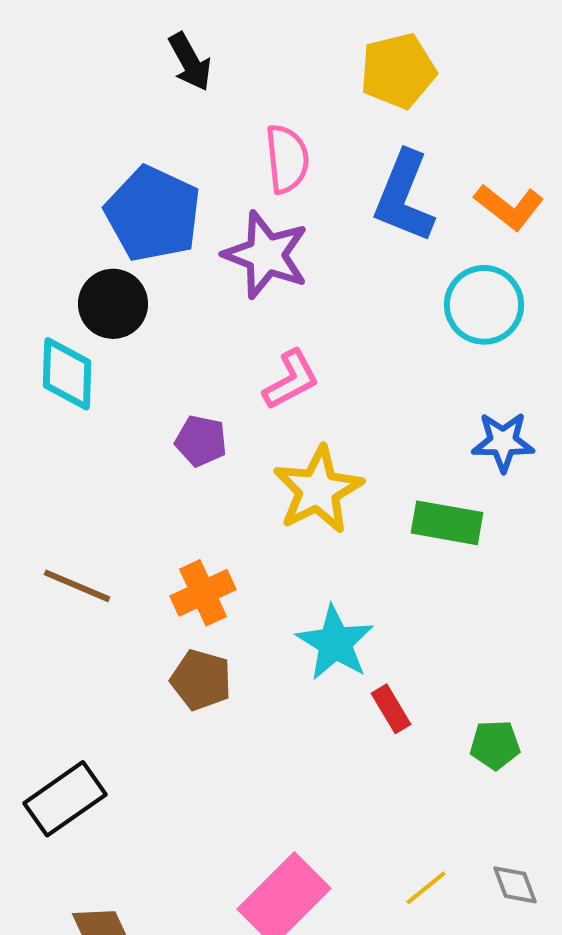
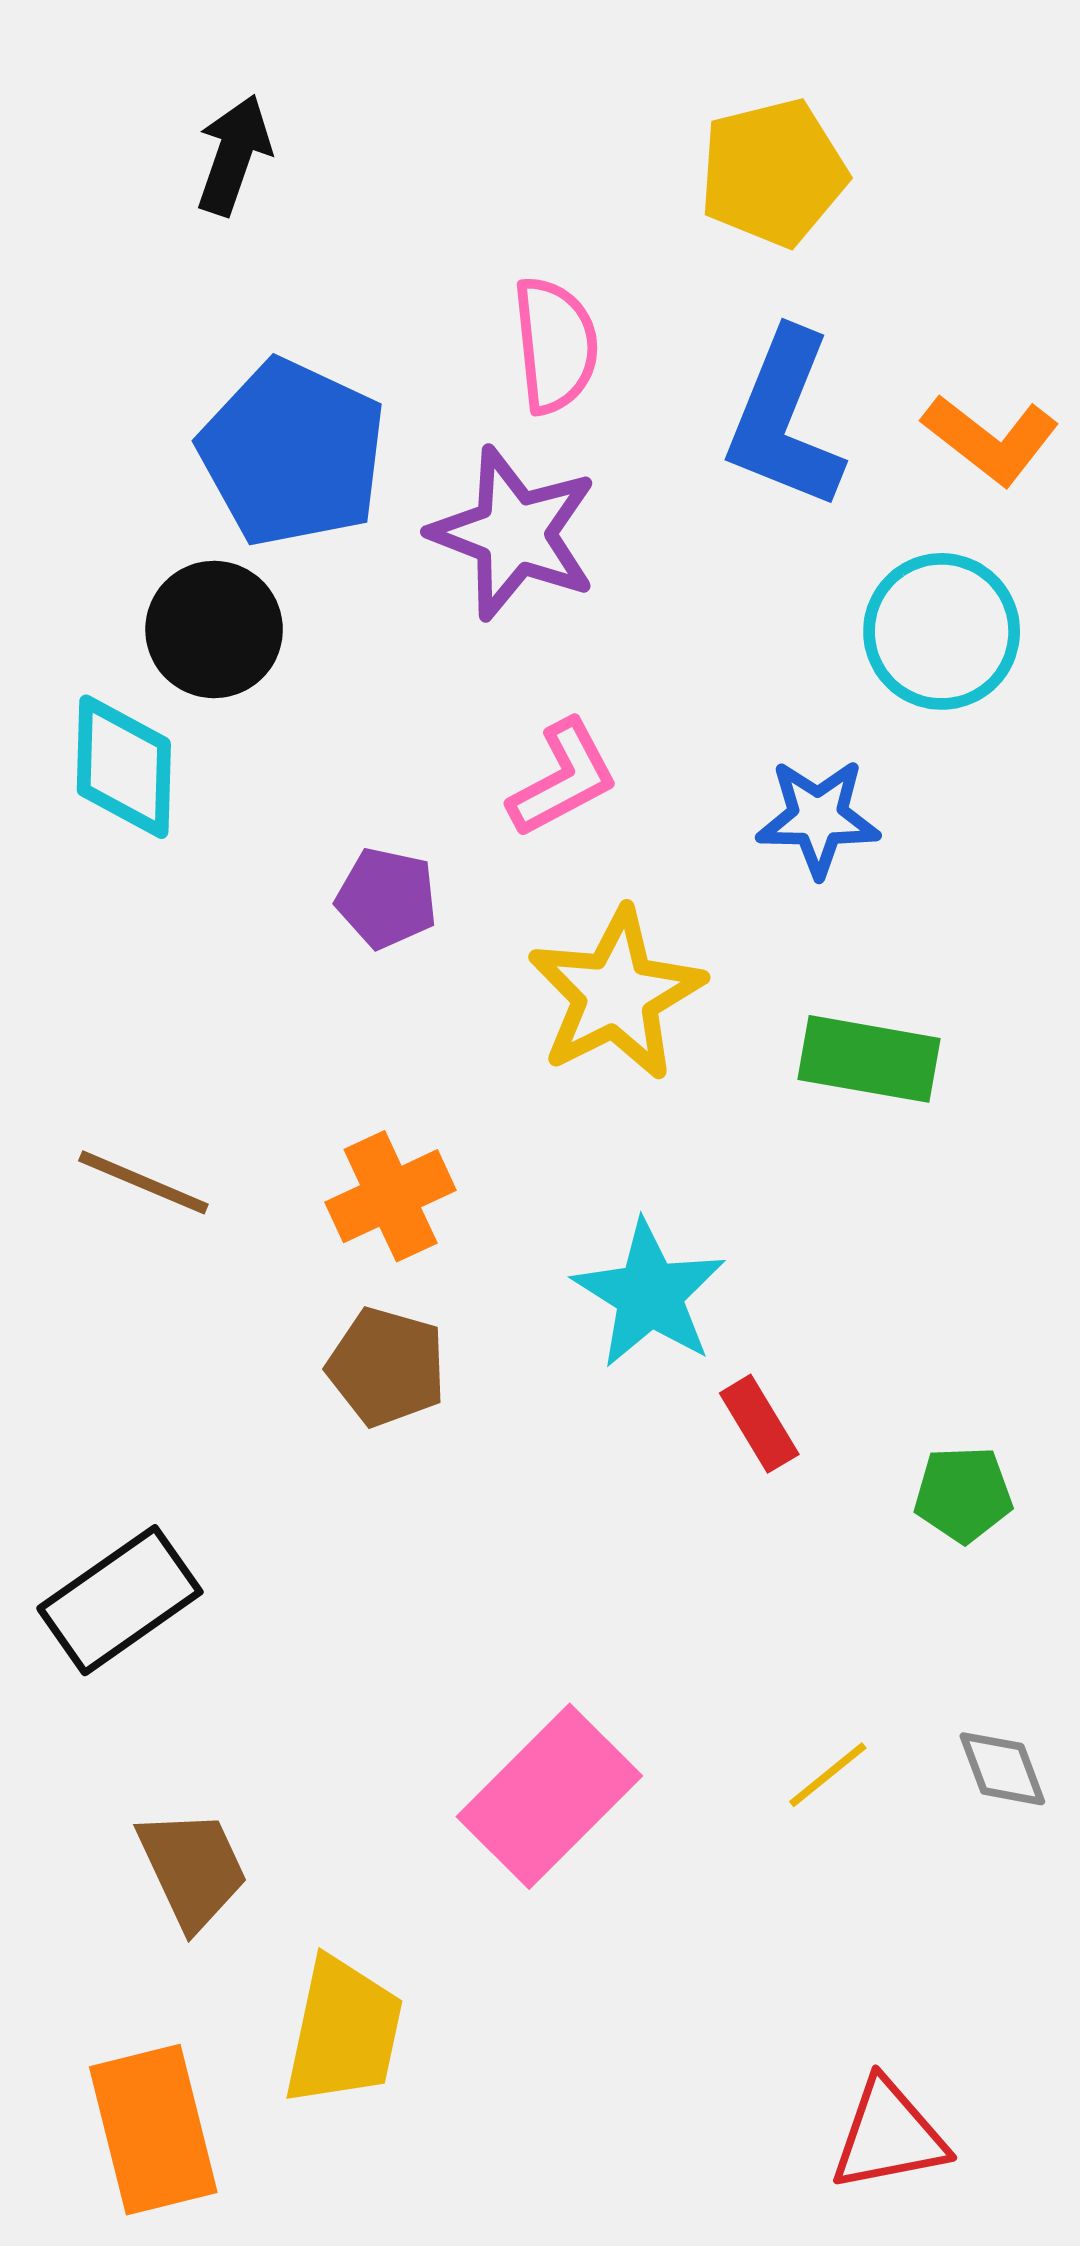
black arrow: (190, 62) -> (234, 155), moved, turned -132
blue star: (503, 442) -> (818, 818), moved

